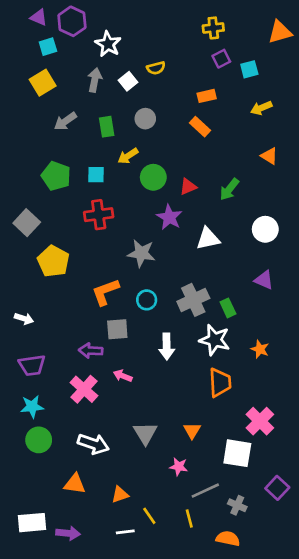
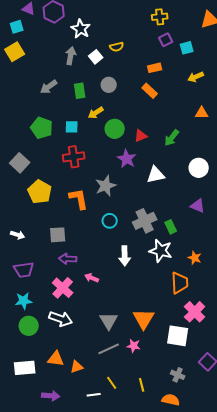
cyan square: (48, 47) -> (17, 27), moved
yellow square: (43, 83) -> (15, 52), moved
orange triangle: (269, 156) -> (202, 113), turned -32
gray star: (141, 253) -> (106, 186), turned -30
orange L-shape: (105, 292) -> (79, 199), moved, turned 100
gray square: (117, 329) -> (58, 235), moved
orange trapezoid: (220, 383) -> (180, 283), moved
orange triangle: (192, 431) -> (144, 319), size x1.6
white arrow: (93, 444) -> (61, 319), moved
gray line: (205, 491) -> (109, 349), moved
orange triangle: (120, 495) -> (77, 367), moved
white rectangle: (32, 523) -> (25, 368), moved

